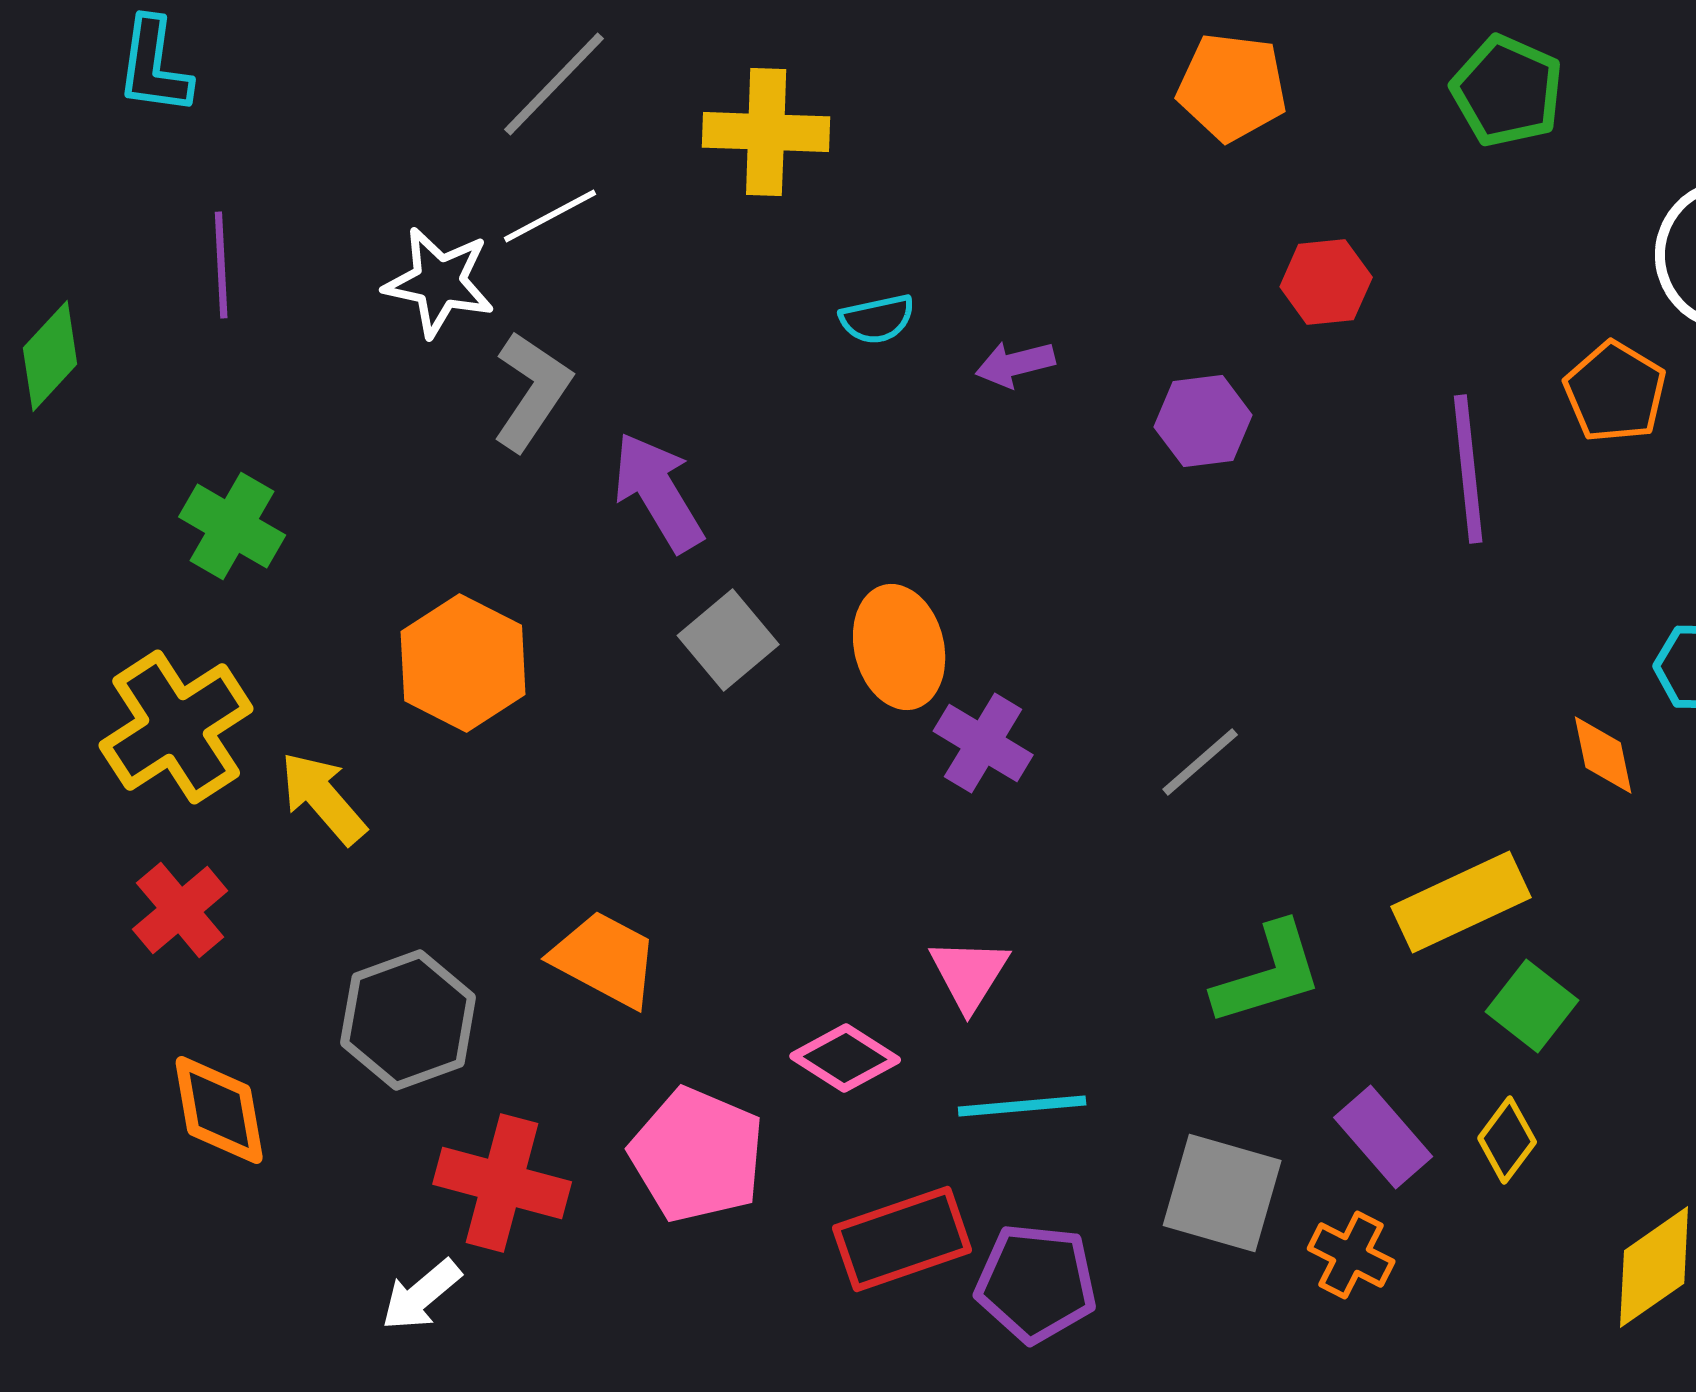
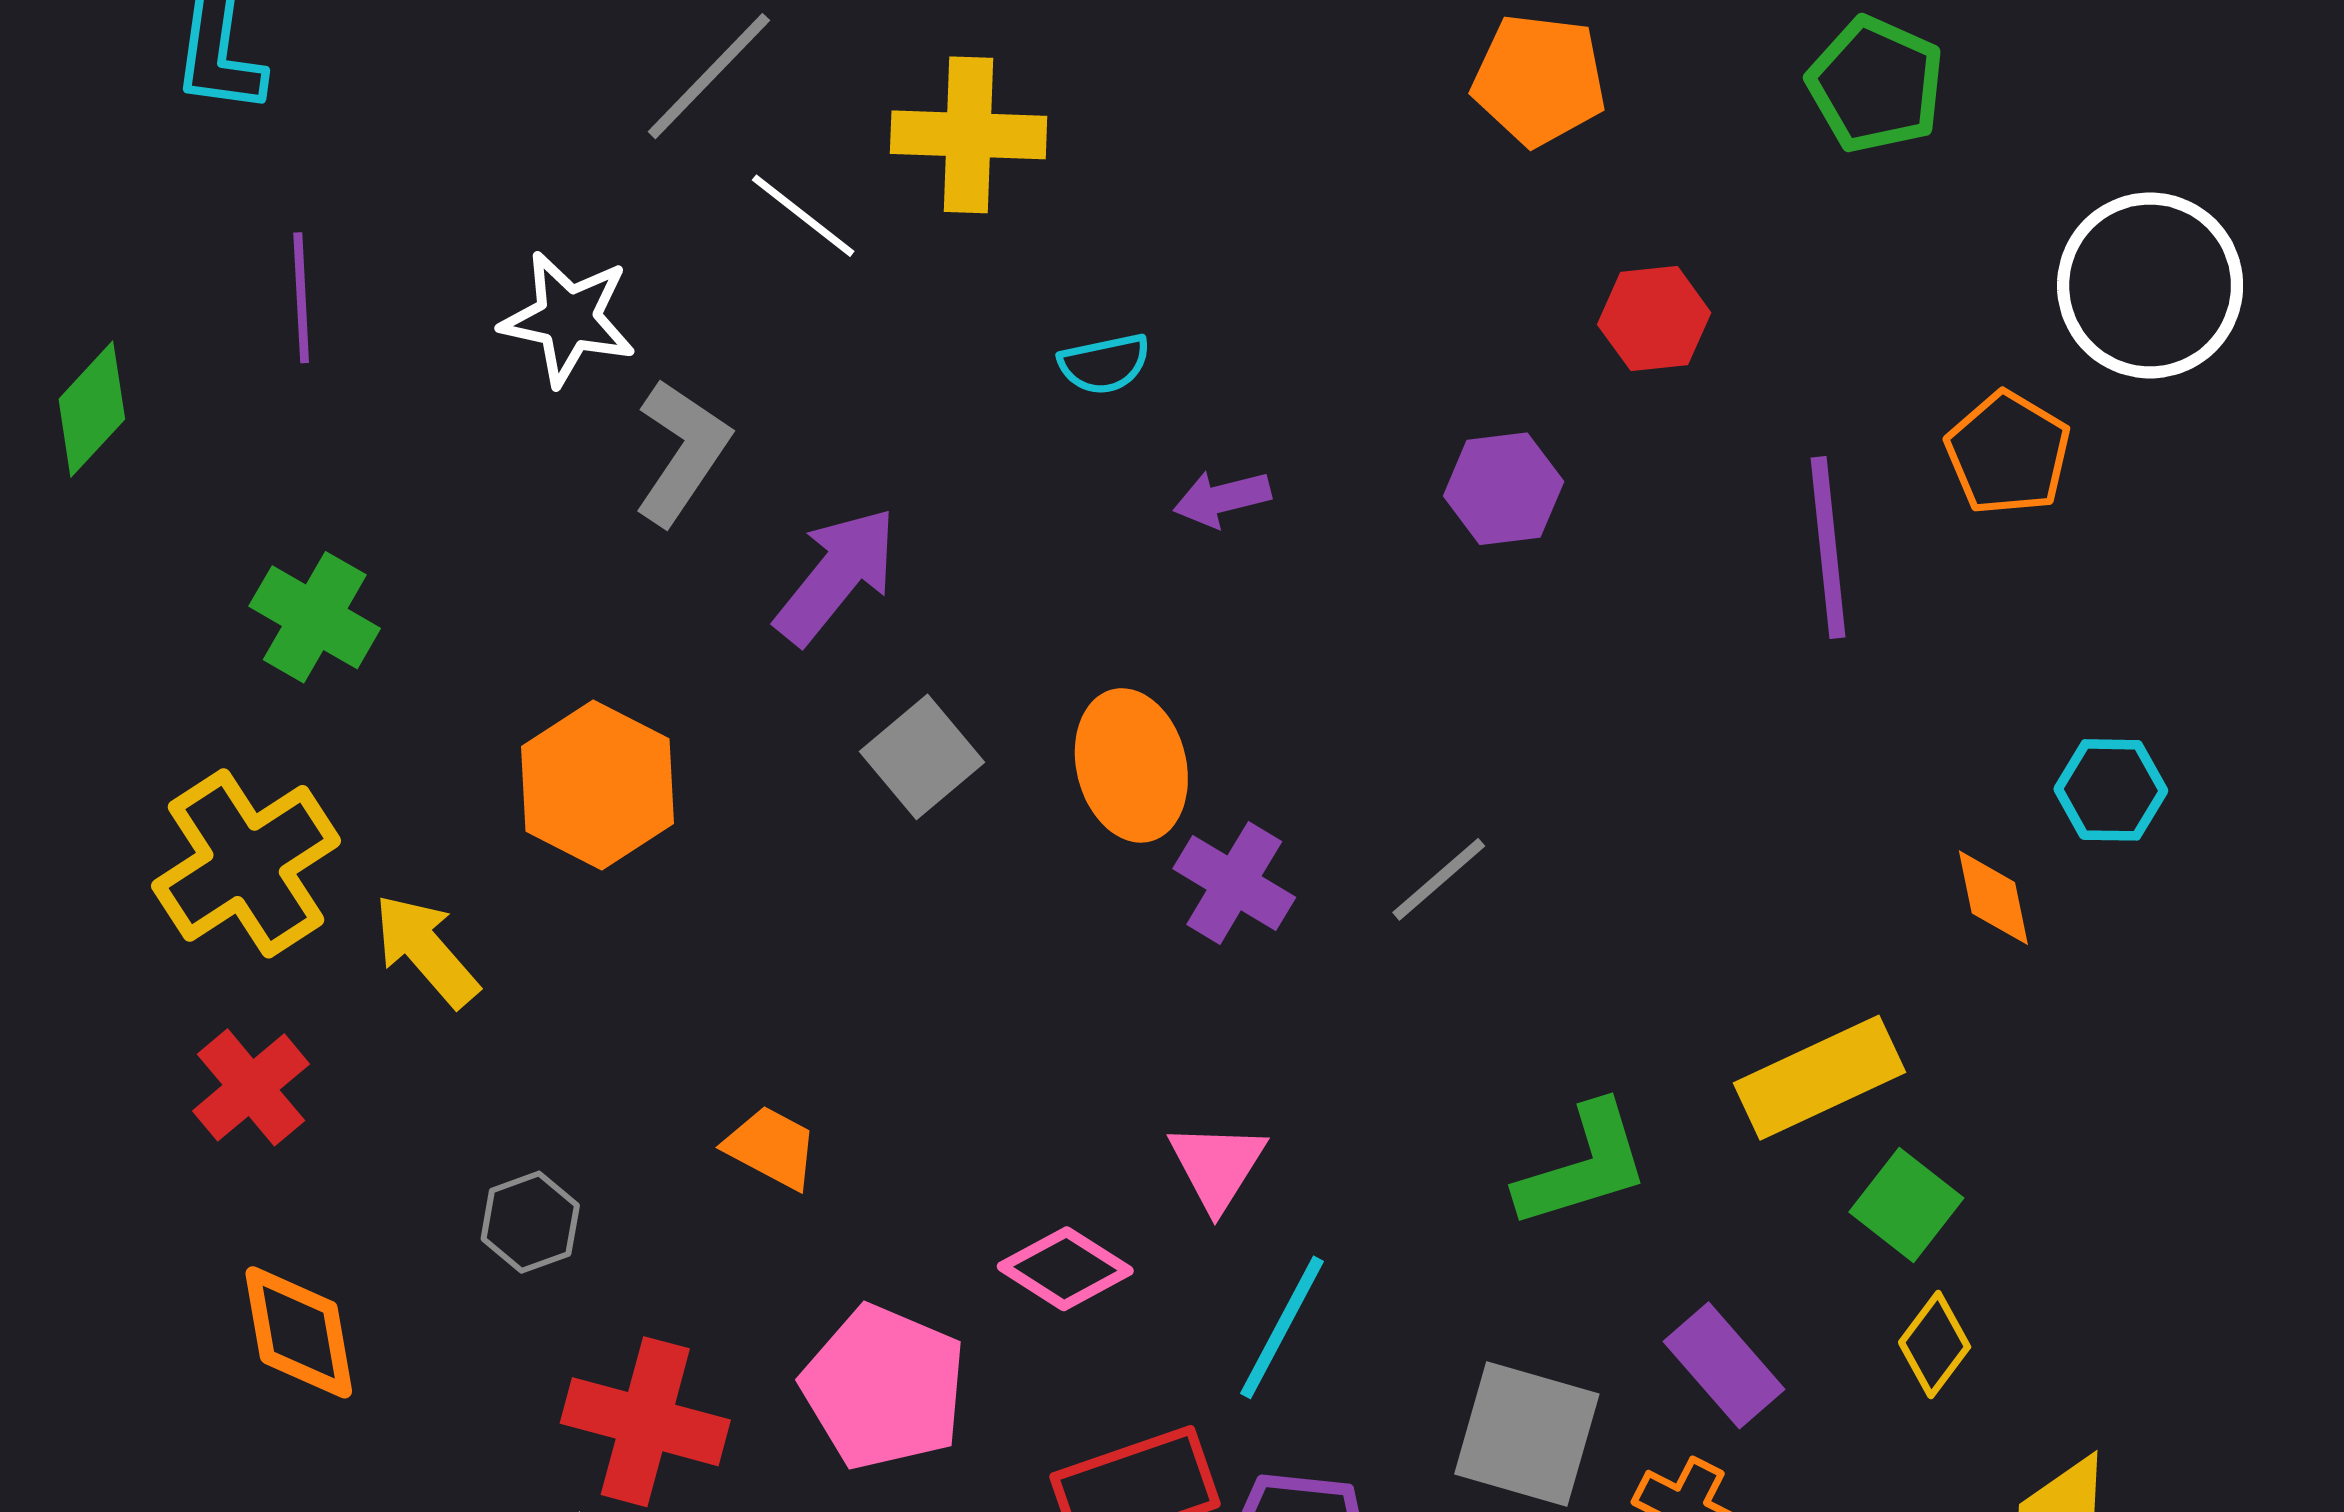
white line: (550, 216) -> (803, 216), moved, turned 66
purple arrow: (1015, 364) -> (1222, 499), moved
purple arrow: (658, 492) -> (836, 576), turned 70
gray line: (1200, 762) -> (1439, 879), moved
orange trapezoid: (605, 959) -> (771, 1147), size x0.7
gray hexagon: (408, 1020) -> (530, 1222), size x0.6
cyan line: (1022, 1106) -> (1282, 1327), turned -57
yellow diamond: (1507, 1140) -> (1935, 1345), moved

